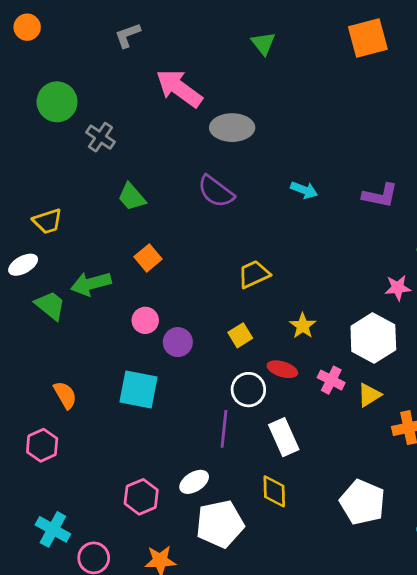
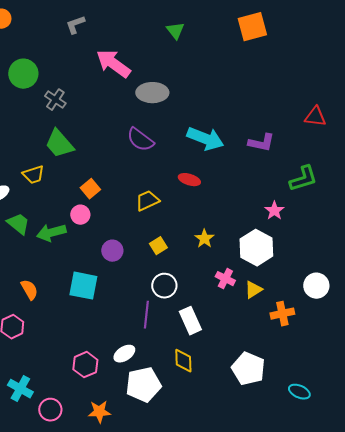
cyan arrow: (304, 190) -> (205, 139), size x1.8
green trapezoid: (132, 197) -> (59, 144), moved, size x1.4
yellow trapezoid: (48, 221) -> (33, 175), moved
yellow trapezoid: (254, 274) -> (147, 201), moved
green arrow: (91, 284) -> (51, 233), moved
pink star: (398, 288) -> (274, 211), turned -30
pink circle: (145, 320) -> (80, 215), moved
red ellipse: (282, 369) -> (189, 180), moved

